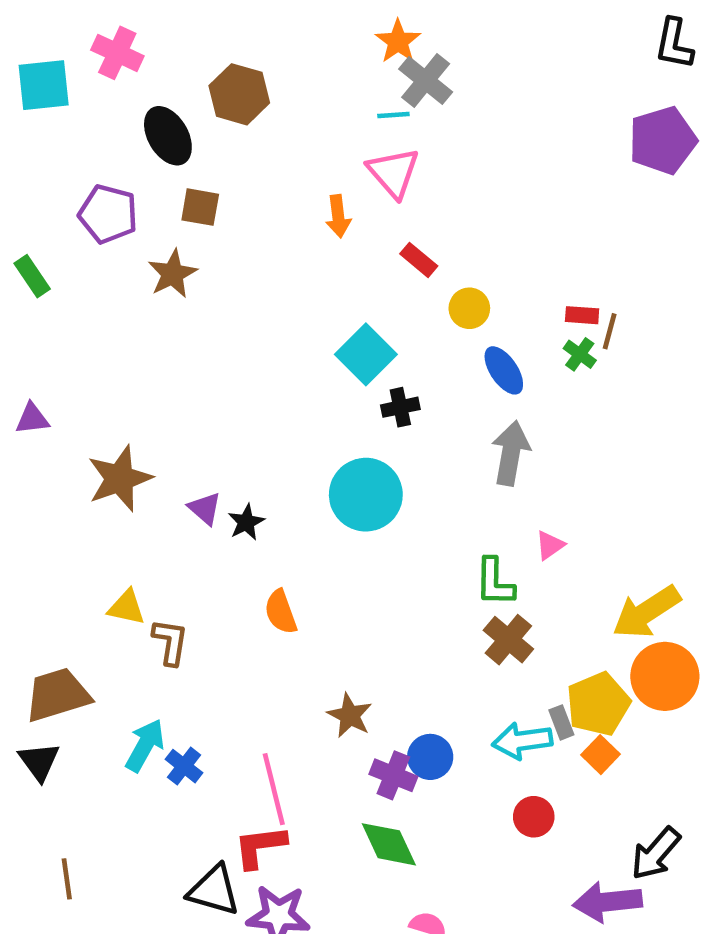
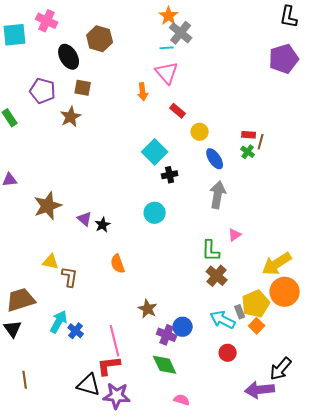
cyan circle: (366, 495) -> (155, 213), size x0.7
cyan arrow: (522, 741) -> (223, 320), turned 35

